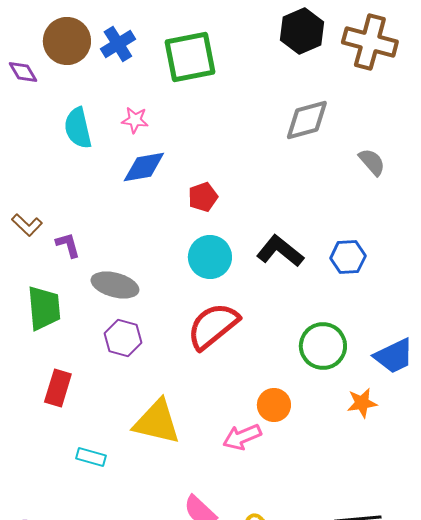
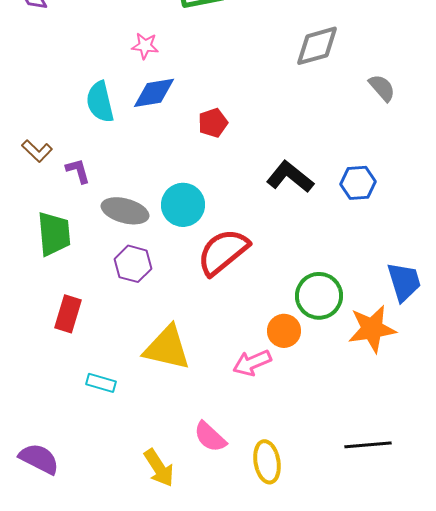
cyan semicircle: (78, 128) -> (100, 102), moved
cyan circle: (210, 257) -> (183, 205), moved
green circle: (323, 346) -> (319, 296), moved
blue trapezoid: (394, 356) -> (404, 282), turned -81
orange star: (362, 403) -> (372, 329), size x1.6

